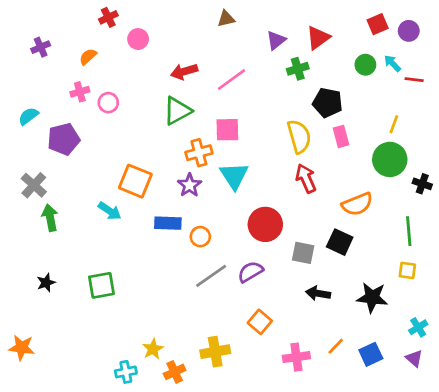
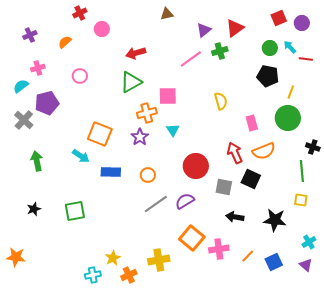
pink line: (231, 80) -> (191, 59), moved
pink cross: (80, 92) -> (38, 68), moved
black pentagon: (328, 103) -> (268, 76), moved
yellow semicircle: (299, 136) -> (221, 101), size x0.7
pink rectangle: (341, 136) -> (252, 123), moved
cyan triangle: (234, 176) -> (173, 130), size x0.6
red arrow: (306, 178) -> (235, 153), moved
black cross: (422, 184) -> (313, 147), moved
gray cross: (34, 185) -> (24, 120), moved
blue rectangle: (168, 223) -> (111, 172), moved
orange square: (260, 322) -> (192, 238), size x1.4
pink cross: (296, 357) -> (219, 249), moved

